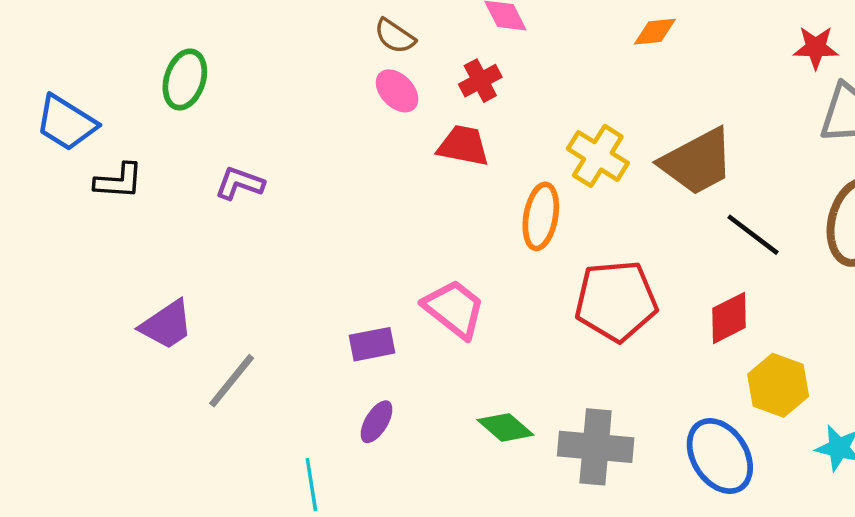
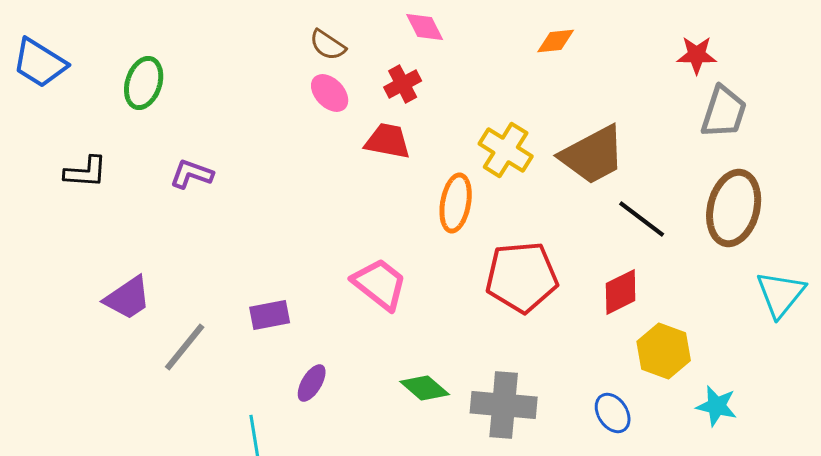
blue trapezoid: (66, 123) -> (40, 63), moved
purple rectangle: (372, 344) -> (270, 315), moved
blue ellipse: (720, 456) -> (613, 413), size x0.6

